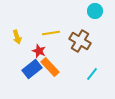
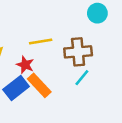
brown cross: (80, 41) -> (78, 52), turned -35
cyan line: (92, 74) -> (82, 78), moved

